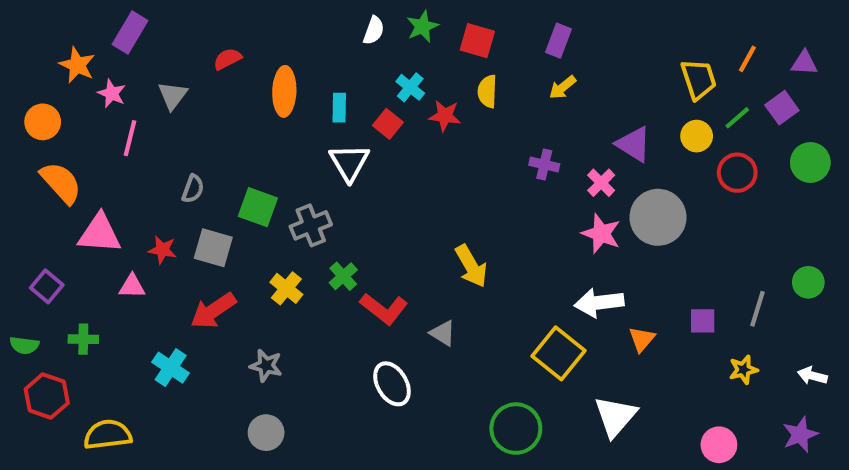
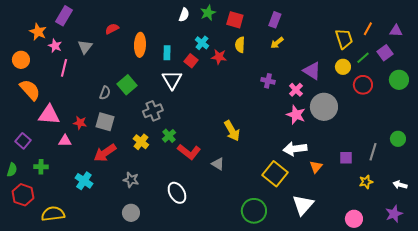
gray semicircle: (193, 189) -> (105, 93), moved
green square: (258, 207) -> (127, 85), moved, turned 30
green semicircle: (24, 345) -> (12, 170), turned -80
white ellipse: (392, 384) -> (177, 193), moved

